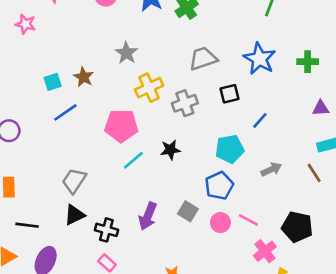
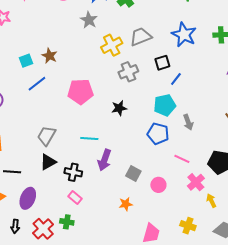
gray star: (126, 53) -> (89, 20), moved
yellow cross: (149, 88) -> (112, 45), moved
blue line: (260, 120) -> (176, 79), moved
cyan line: (133, 160) -> (89, 139), moved, turned 48
gray arrow: (271, 169) -> (188, 122), moved, turned 98
blue pentagon: (219, 186) -> (158, 134), turned -30
gray square: (188, 211) -> (133, 174), moved
pink circle: (220, 223) -> (158, 185), moved

